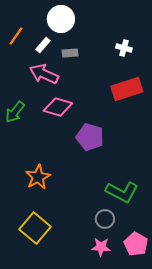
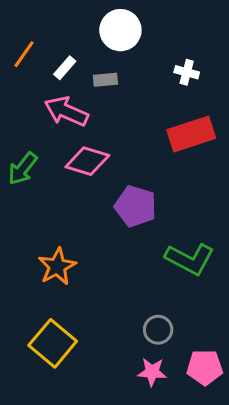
white circle: (61, 19) -> (120, 30), moved
green L-shape: (122, 192) -> (190, 259), moved
pink pentagon: (136, 244) -> (205, 367), turned -30

